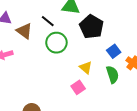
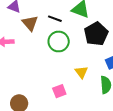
black line: (48, 21) -> (55, 19), turned -32
pink square: (78, 87) -> (59, 91), moved

